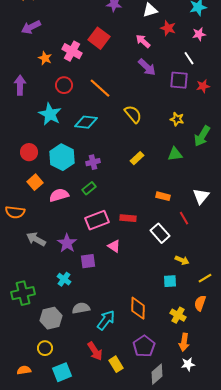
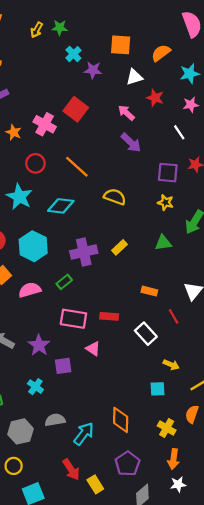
purple square: (179, 80) -> (168, 173), moved
yellow semicircle: (133, 114) -> (115, 197), turned -30
purple cross: (93, 162) -> (84, 252), moved, size x1.6
pink rectangle: (97, 220) -> (73, 319), turned 30

